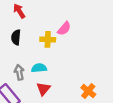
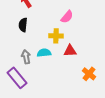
yellow cross: (48, 39) -> (56, 36), moved
red triangle: (43, 89) -> (70, 51), moved, turned 48

